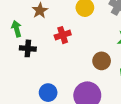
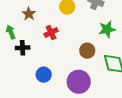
blue circle: (48, 93) -> (44, 75), moved

